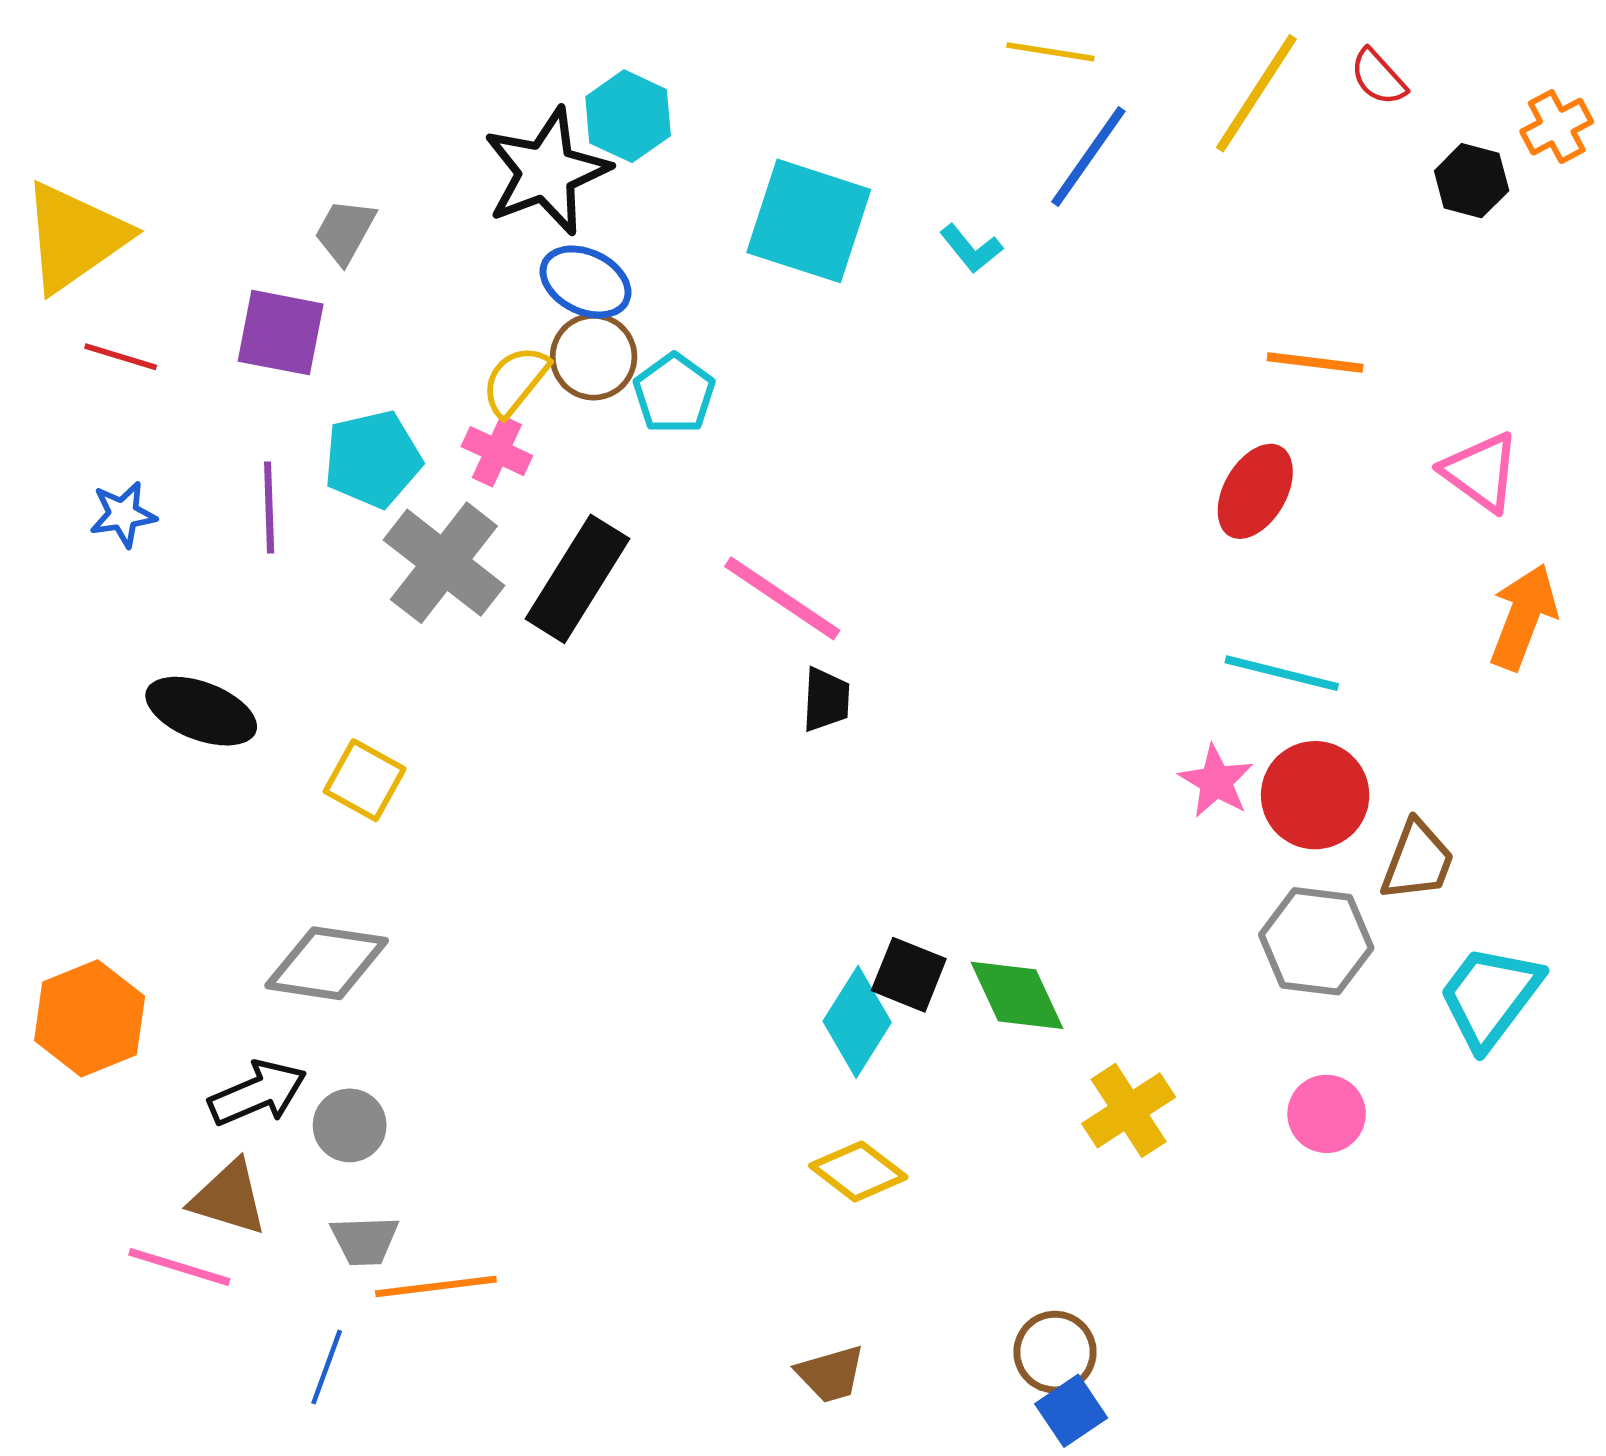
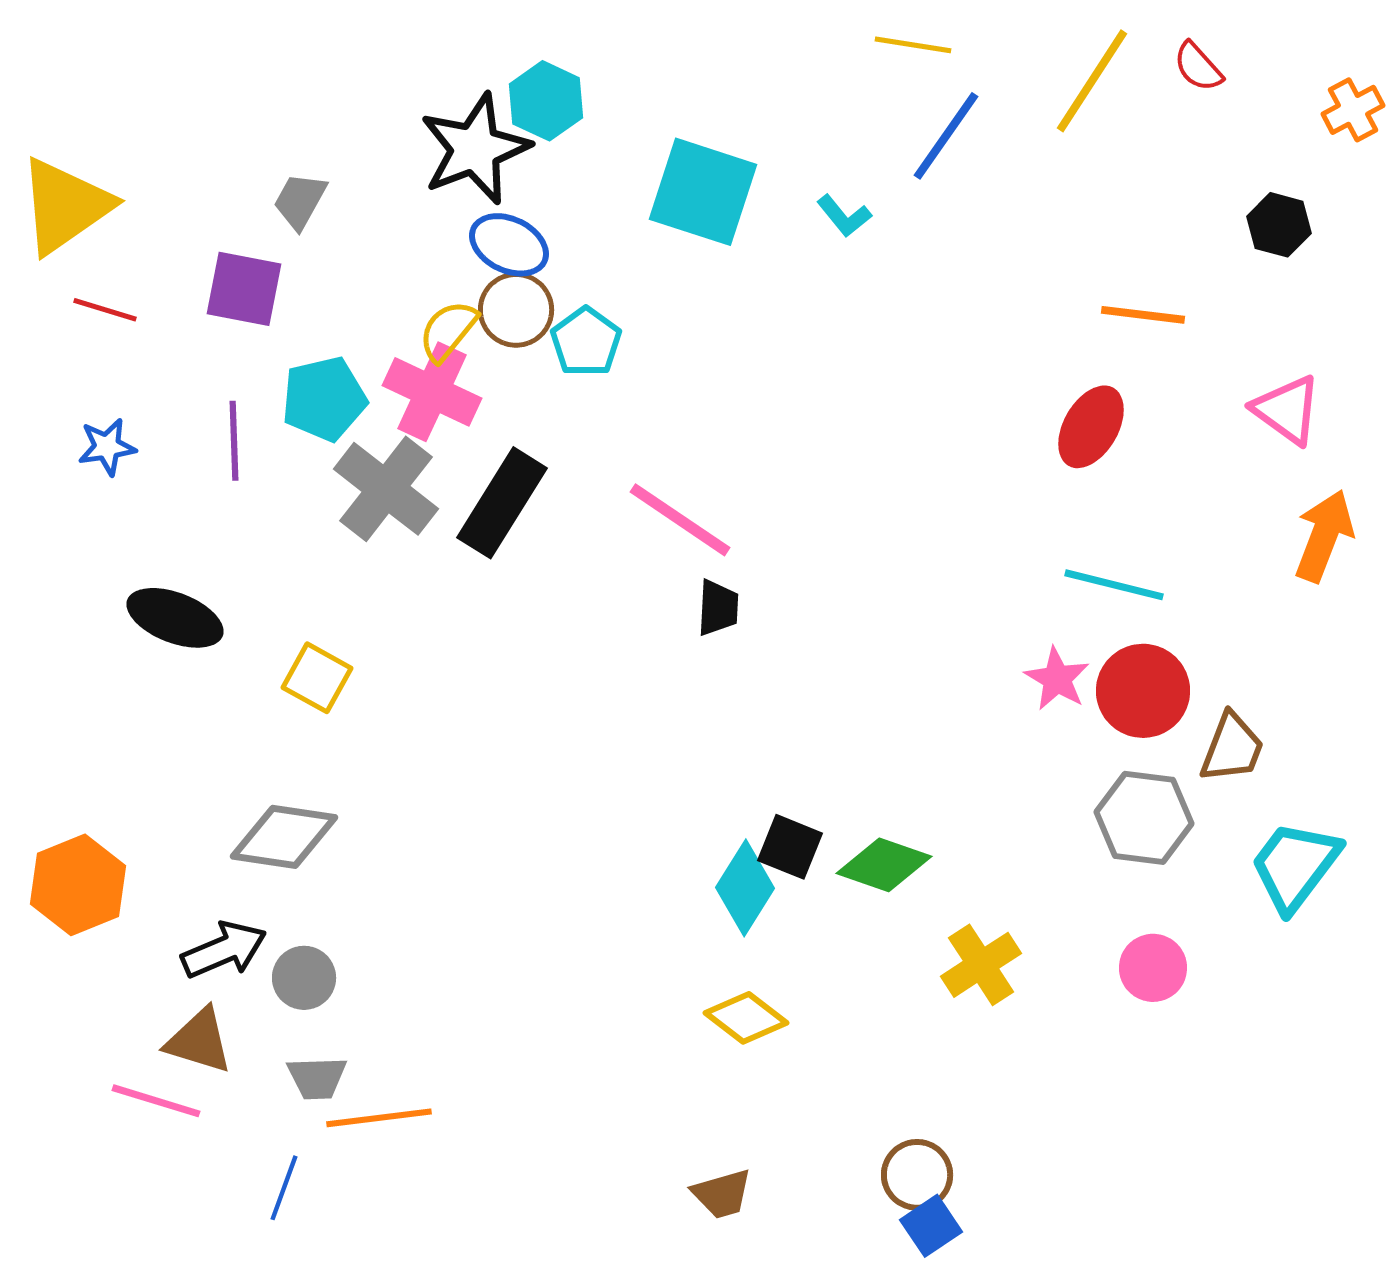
black hexagon: (1472, 181) -> (1279, 225), moved
pink cross: (497, 451) -> (432, 392), size x1.6
green diamond: (1017, 995) -> (884, 865), turned -46

